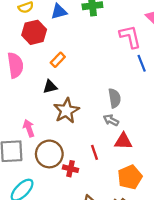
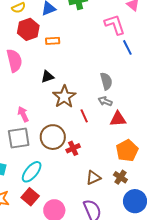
orange rectangle: (58, 60) -> (53, 41), moved, turned 48
pink arrow: (29, 128) -> (23, 114), moved
red line: (95, 152) -> (84, 116), moved
red cross: (71, 169) -> (73, 148), turned -32

